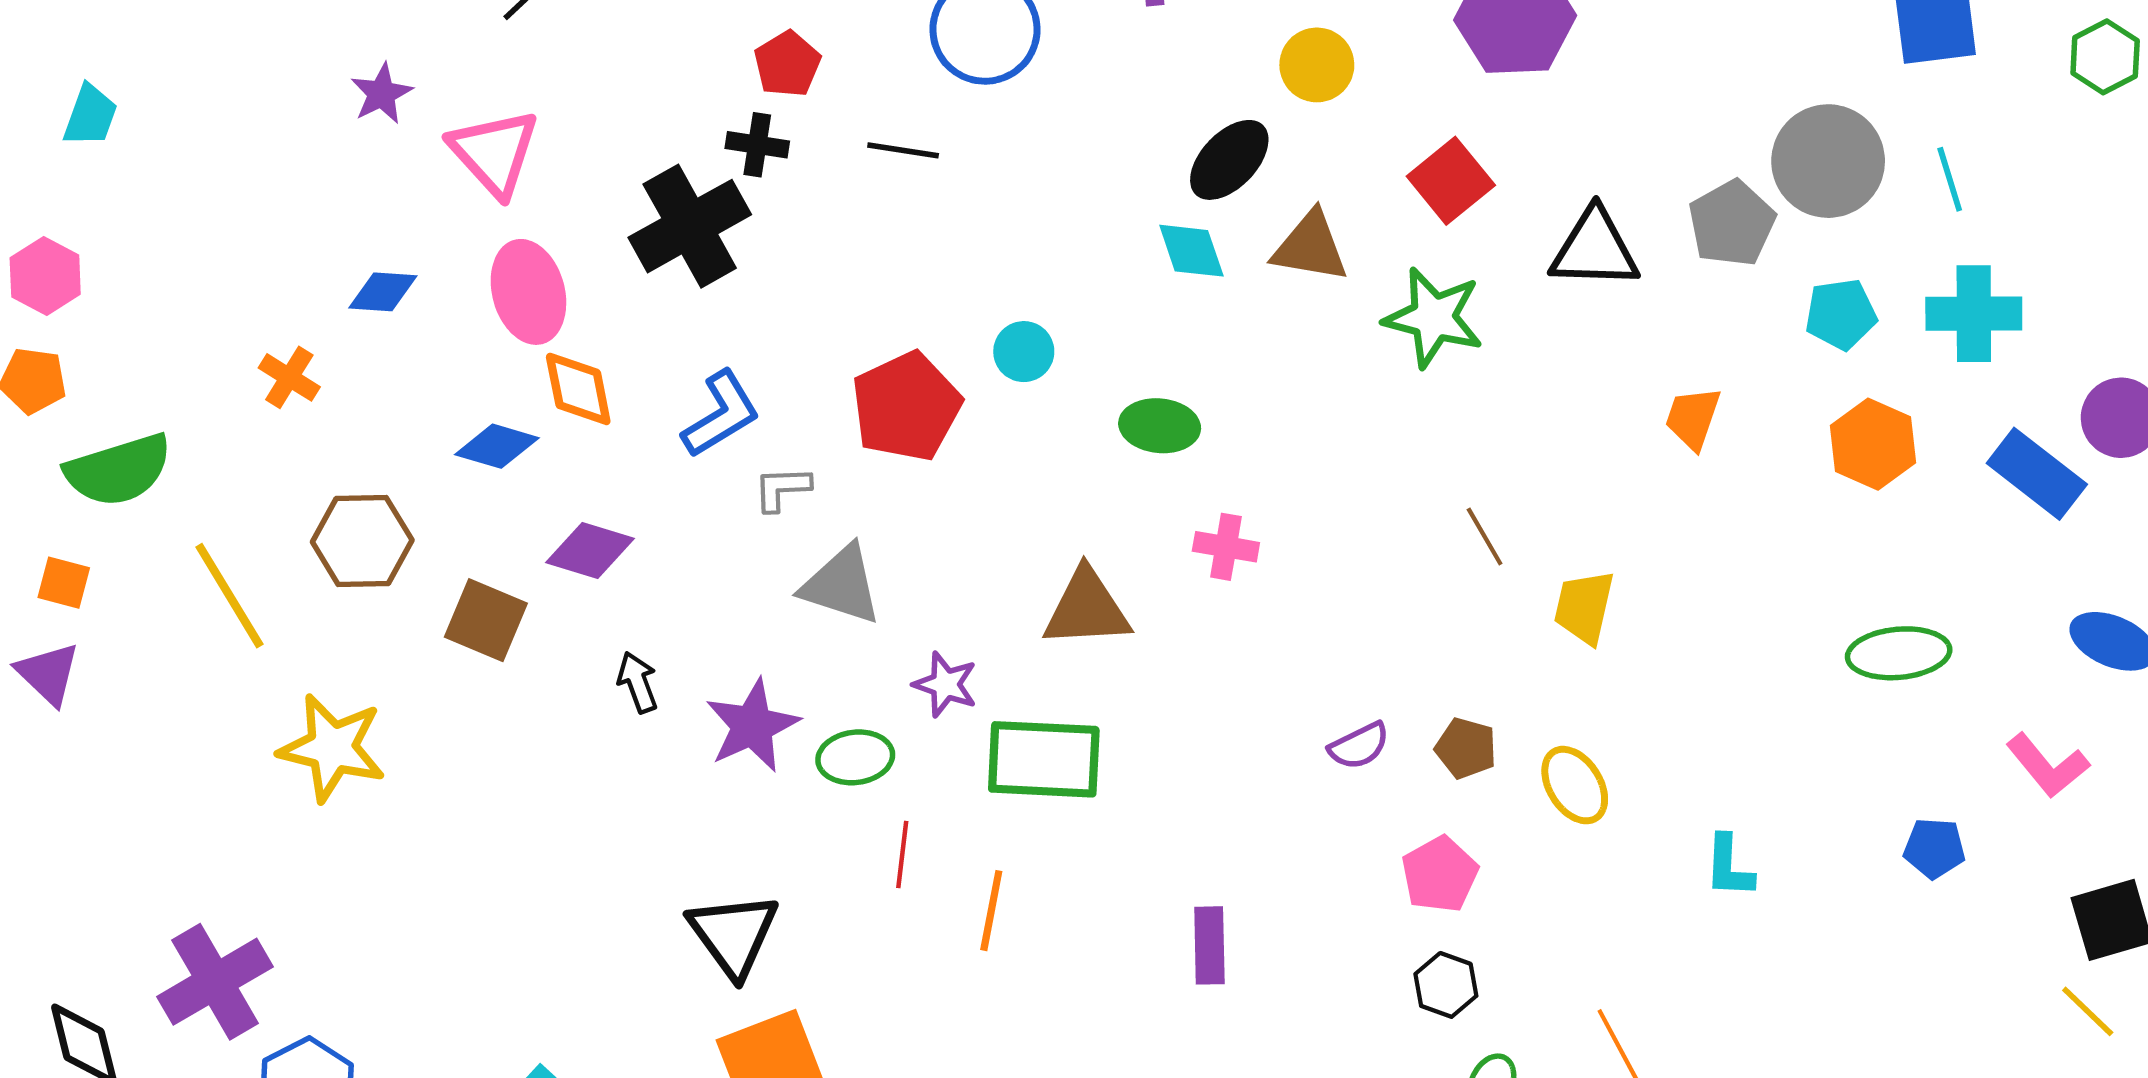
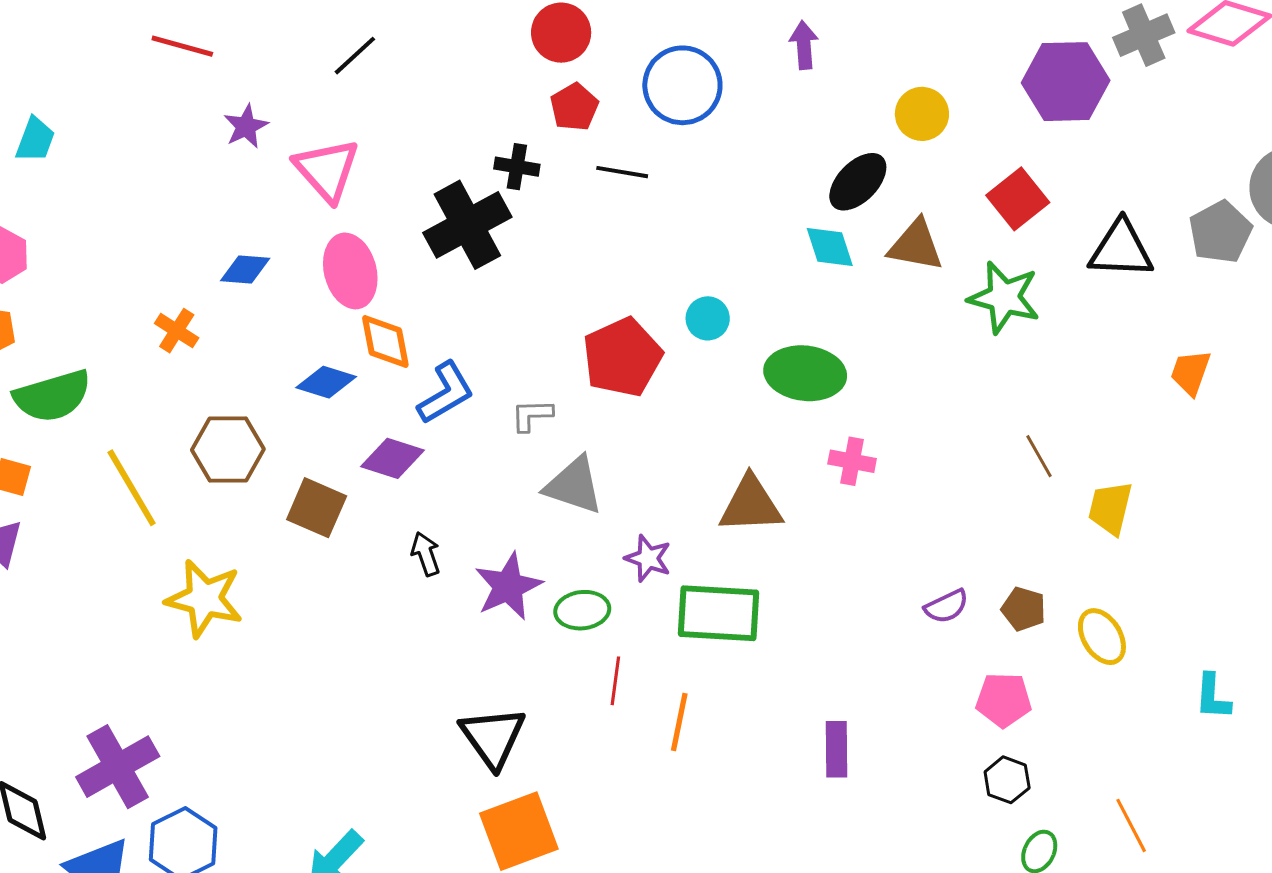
red pentagon: (787, 64) -> (574, 107), moved
blue L-shape: (721, 414) -> (446, 393), moved
green ellipse: (1160, 426) -> (805, 373), size x1.4
pink pentagon: (1440, 874) -> (1004, 700), turned 30

